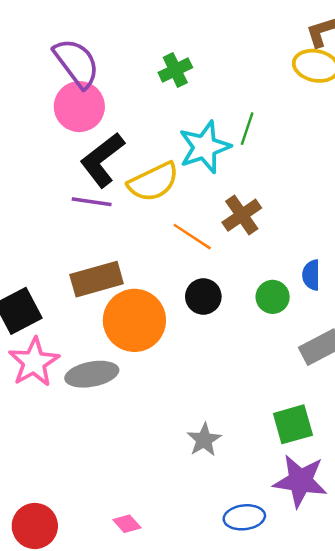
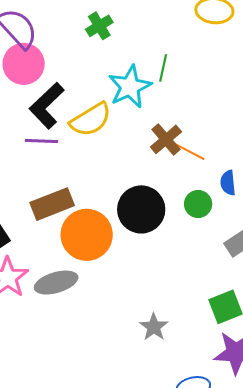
orange line: (192, 237) -> (188, 151), moved
black circle: (203, 297) -> (141, 209), size x1.6

